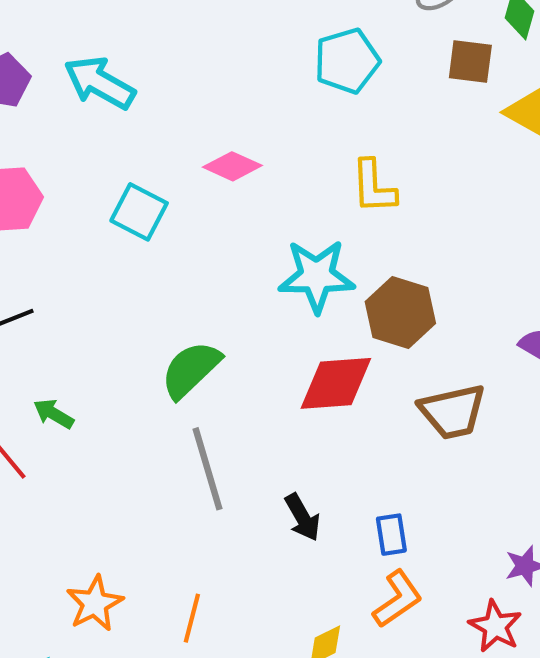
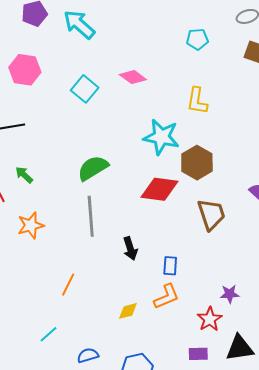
cyan pentagon: (347, 61) -> (197, 39), size x0.7
brown trapezoid: (453, 412) -> (211, 214), turned -108
orange star: (95, 603) -> (31, 225), moved

